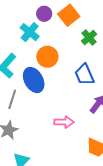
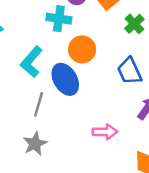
cyan cross: (30, 32) -> (59, 19), turned -30

